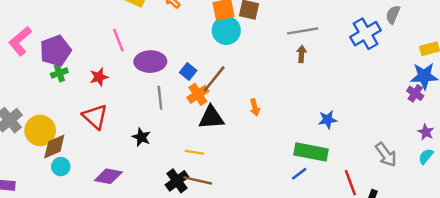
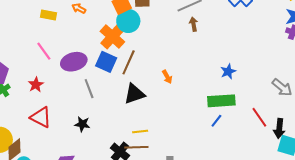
blue square: (188, 71) -> (106, 62), size x1.5
orange cross: (198, 94) -> (112, 37), moved, size x1.4
yellow line: (194, 152) -> (140, 131), moved

